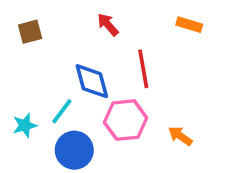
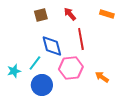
red arrow: (108, 25) -> (70, 14), moved
brown square: (30, 32) -> (41, 15), moved

